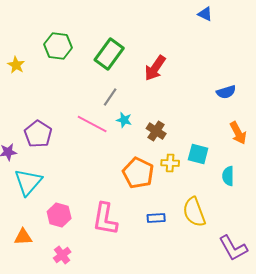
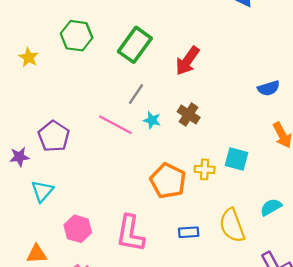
brown cross: (156, 131) -> (189, 115), moved
cyan semicircle: (228, 176) -> (271, 207), moved, turned 60
cyan triangle: (28, 182) -> (42, 191), size x0.7

